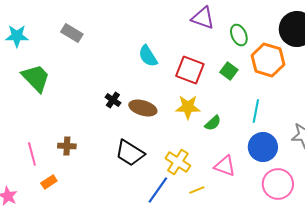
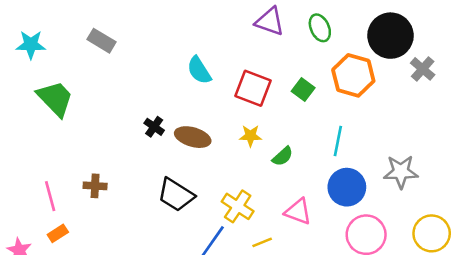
green ellipse: (239, 35) -> (320, 28), moved
yellow star: (188, 107) -> (250, 136), size x0.7
orange rectangle: (49, 182) -> (58, 233), moved

